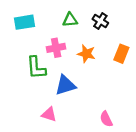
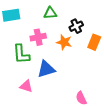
black cross: (100, 21) -> (76, 26), moved, turned 32
pink triangle: (49, 114) -> (26, 86), moved

